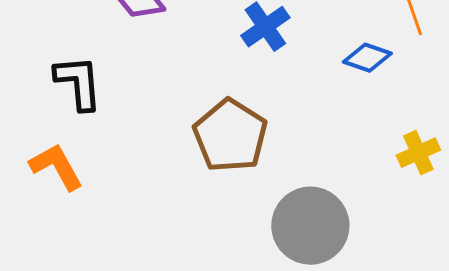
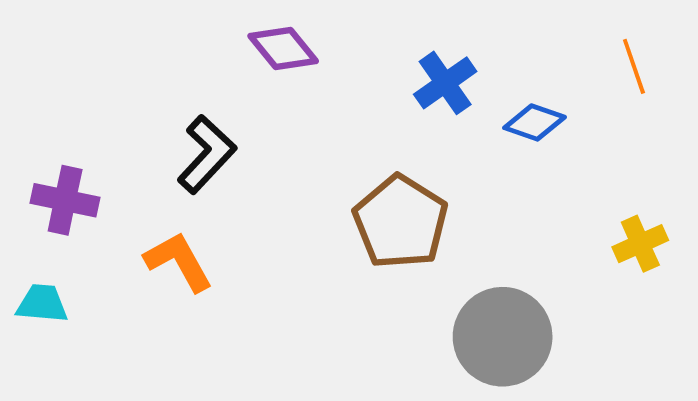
blue diamond: (367, 58) -> (534, 122), moved
black L-shape: (78, 83) -> (207, 154), turned 48

